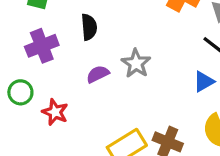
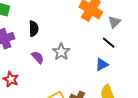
purple semicircle: (98, 74) -> (38, 57), turned 72

